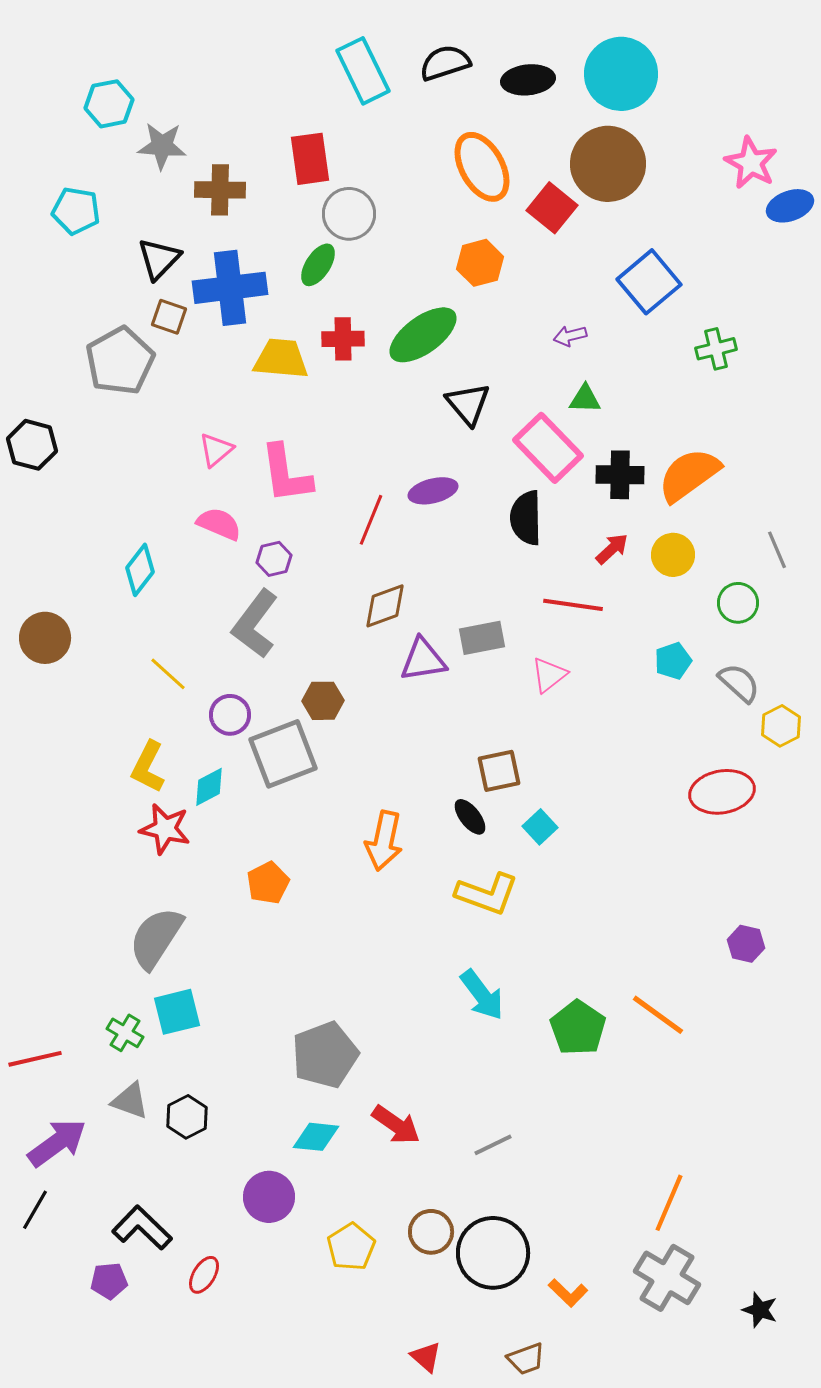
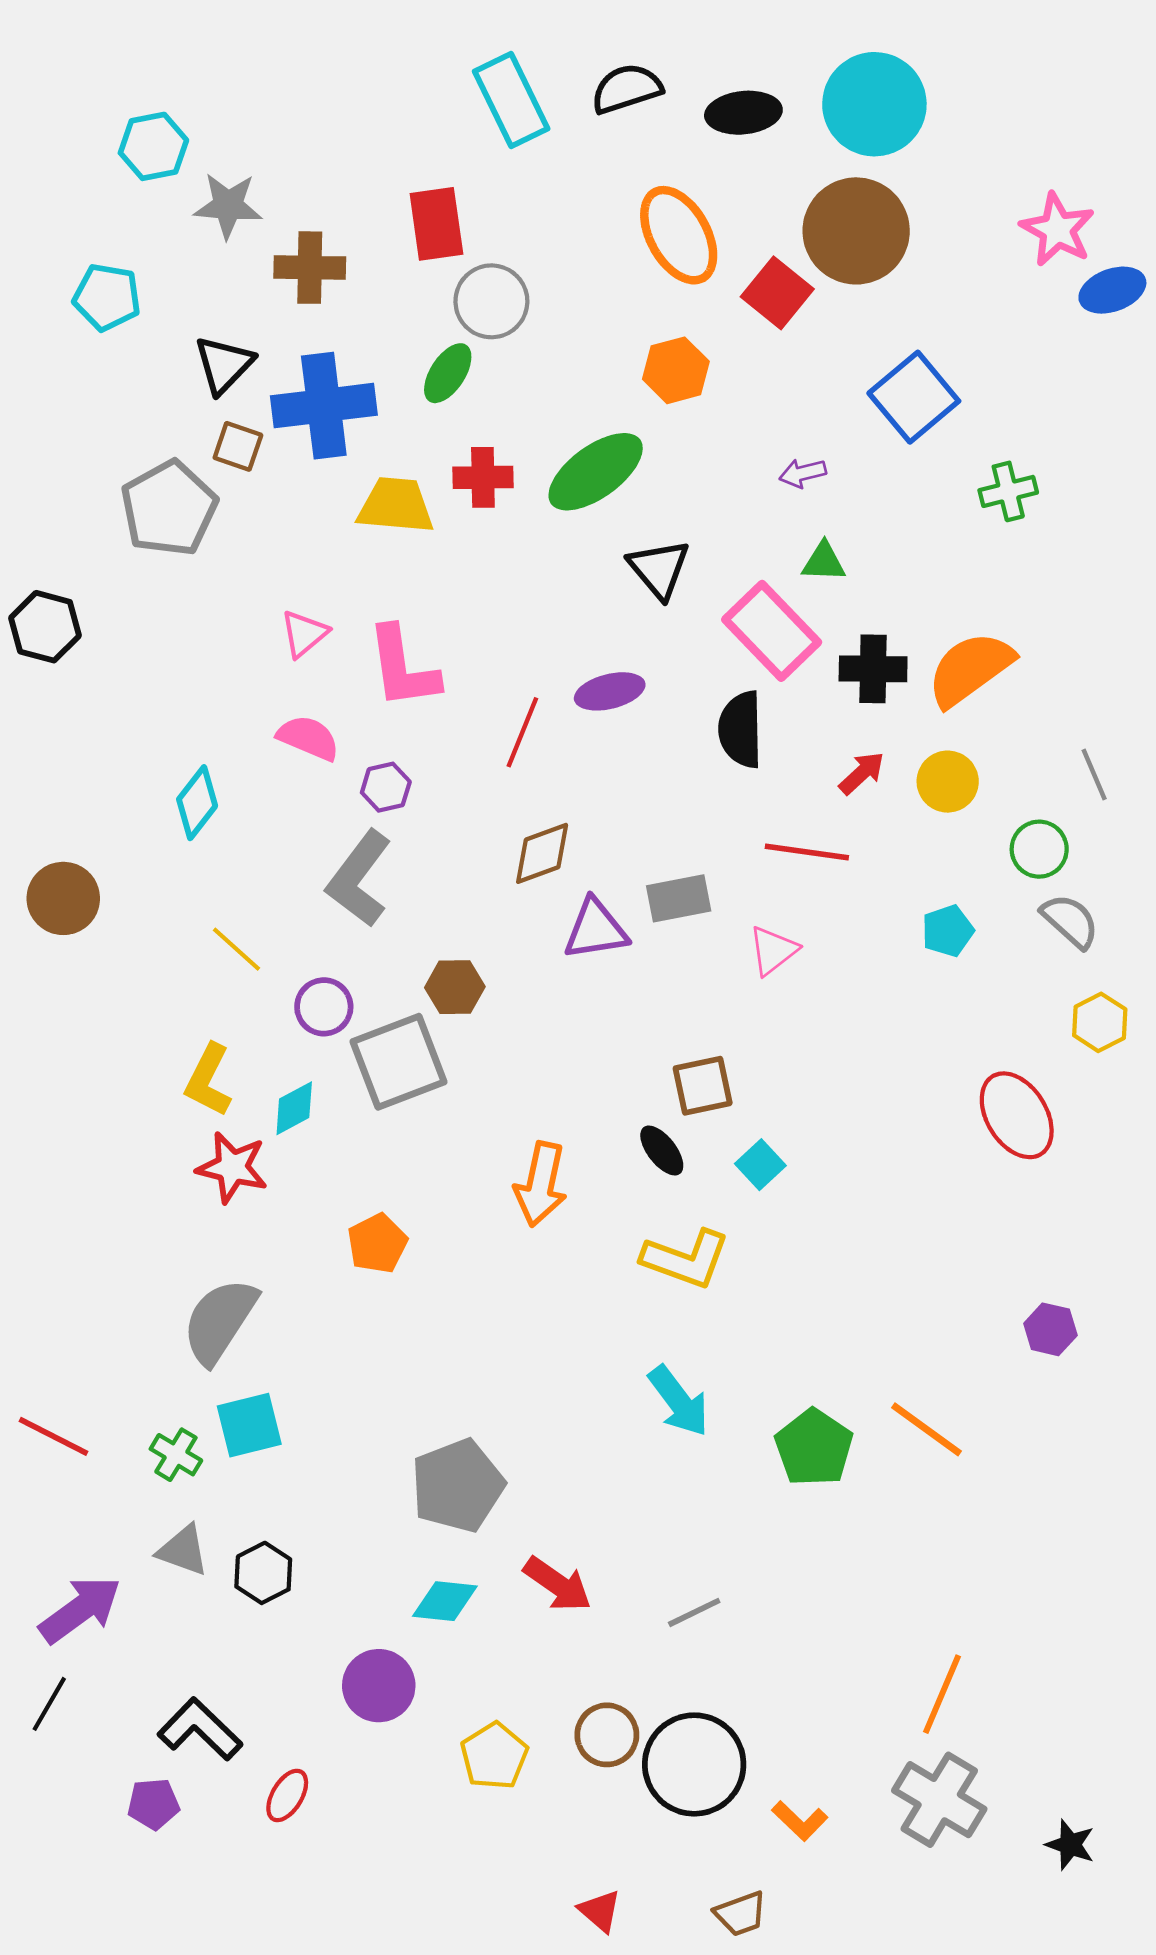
gray semicircle: (739, 683) -> (1070, 921), moved
red ellipse: (722, 792) -> (1017, 1115), turned 68
red line: (35, 1059) -> (53, 1436), moved, turned 40

